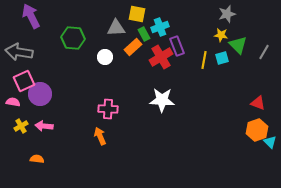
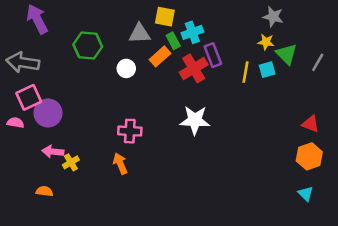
gray star: (227, 14) -> (273, 17), turned 30
yellow cross: (21, 126) -> (71, 162), moved
cyan triangle: (270, 142) -> (306, 194), moved

